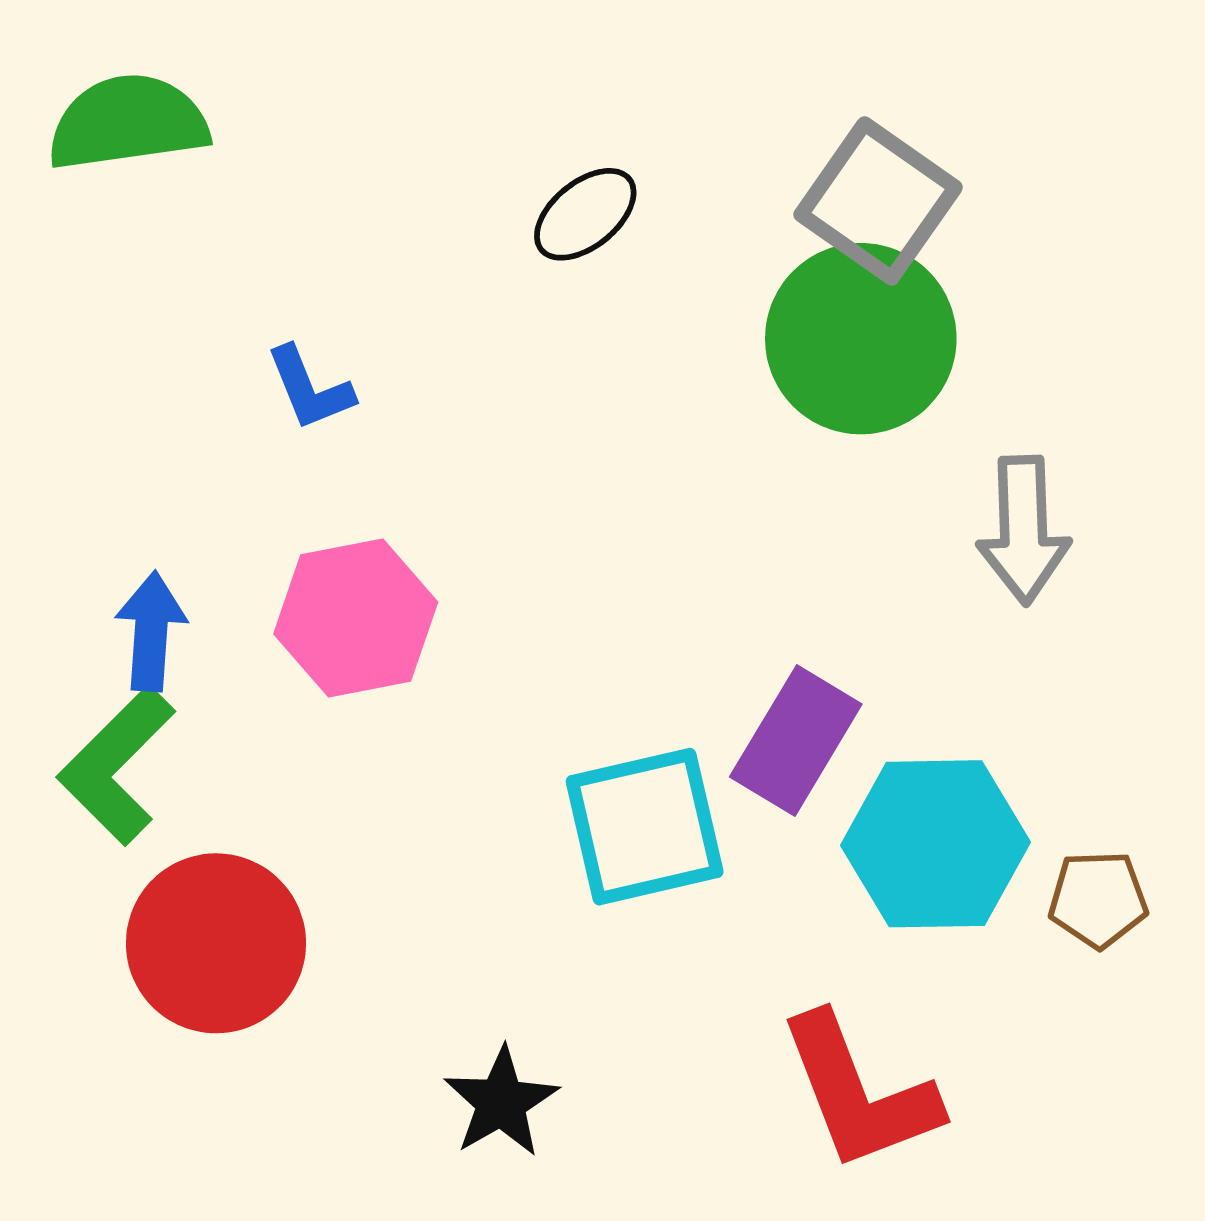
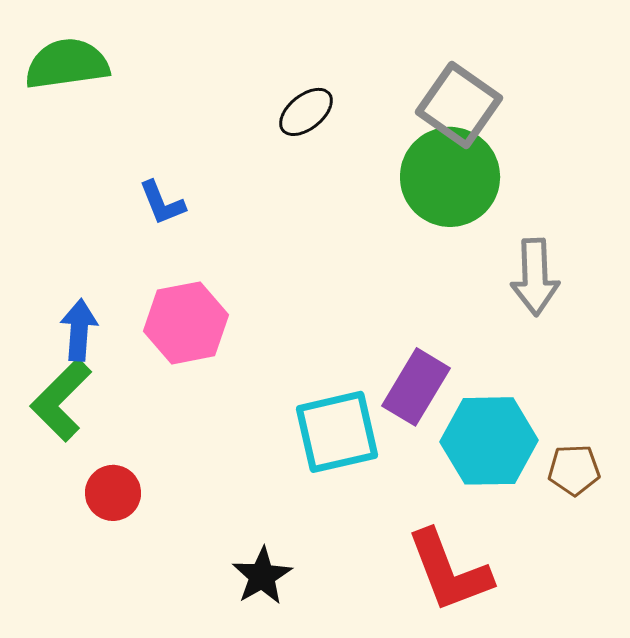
red circle: (216, 943) -> (113, 493), size x0.6

